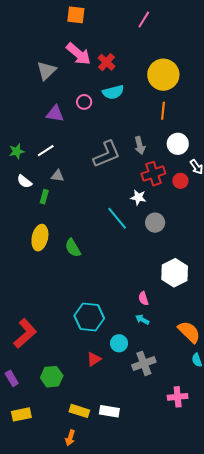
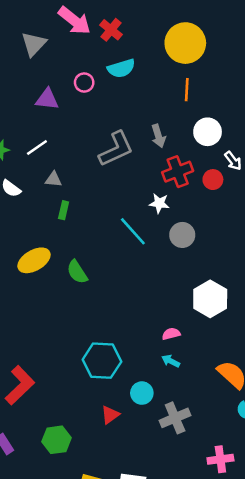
green rectangle: (44, 197) -> (64, 210), moved
yellow ellipse: (40, 238) -> (34, 260), turned 50
pink semicircle: (143, 298) -> (171, 334), turned 96

